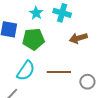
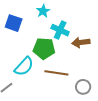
cyan cross: (62, 13) -> (60, 30), moved
green pentagon: (33, 39) -> (44, 48), moved

